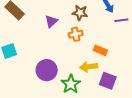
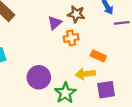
purple triangle: (51, 21) -> (55, 23), moved
purple square: (108, 81) -> (106, 90), turned -30

